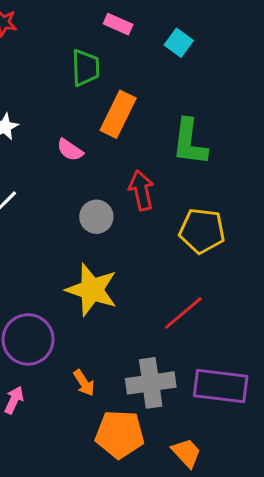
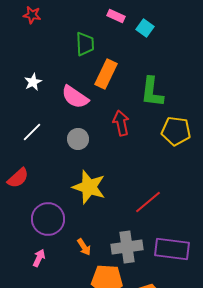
pink rectangle: (118, 24) -> (116, 16), moved
pink semicircle: (70, 150) -> (75, 97), size x1.6
gray circle: (96, 217) -> (78, 139), moved
yellow pentagon: (202, 231) -> (176, 131), moved

